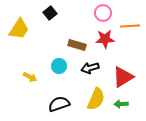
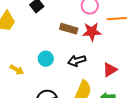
brown rectangle: (77, 45) -> (69, 29), moved
red triangle: (123, 77) -> (110, 70), size x0.7

